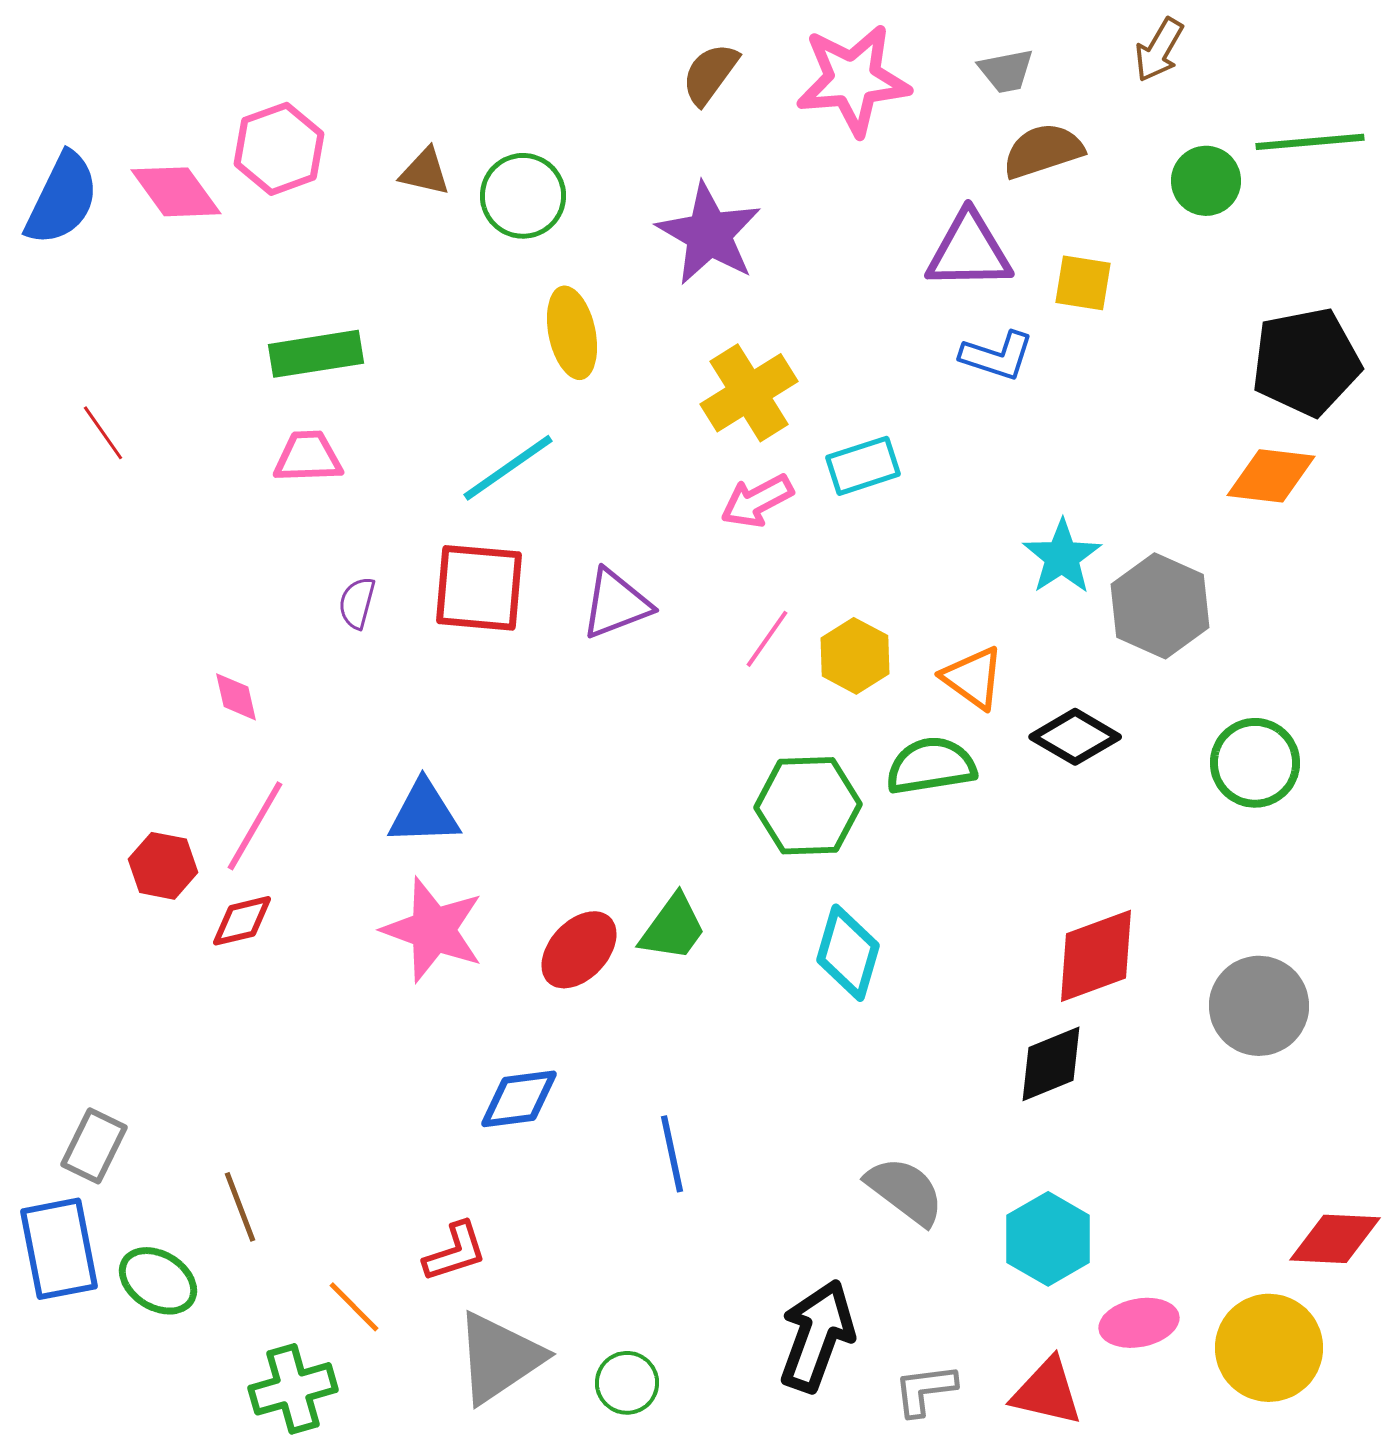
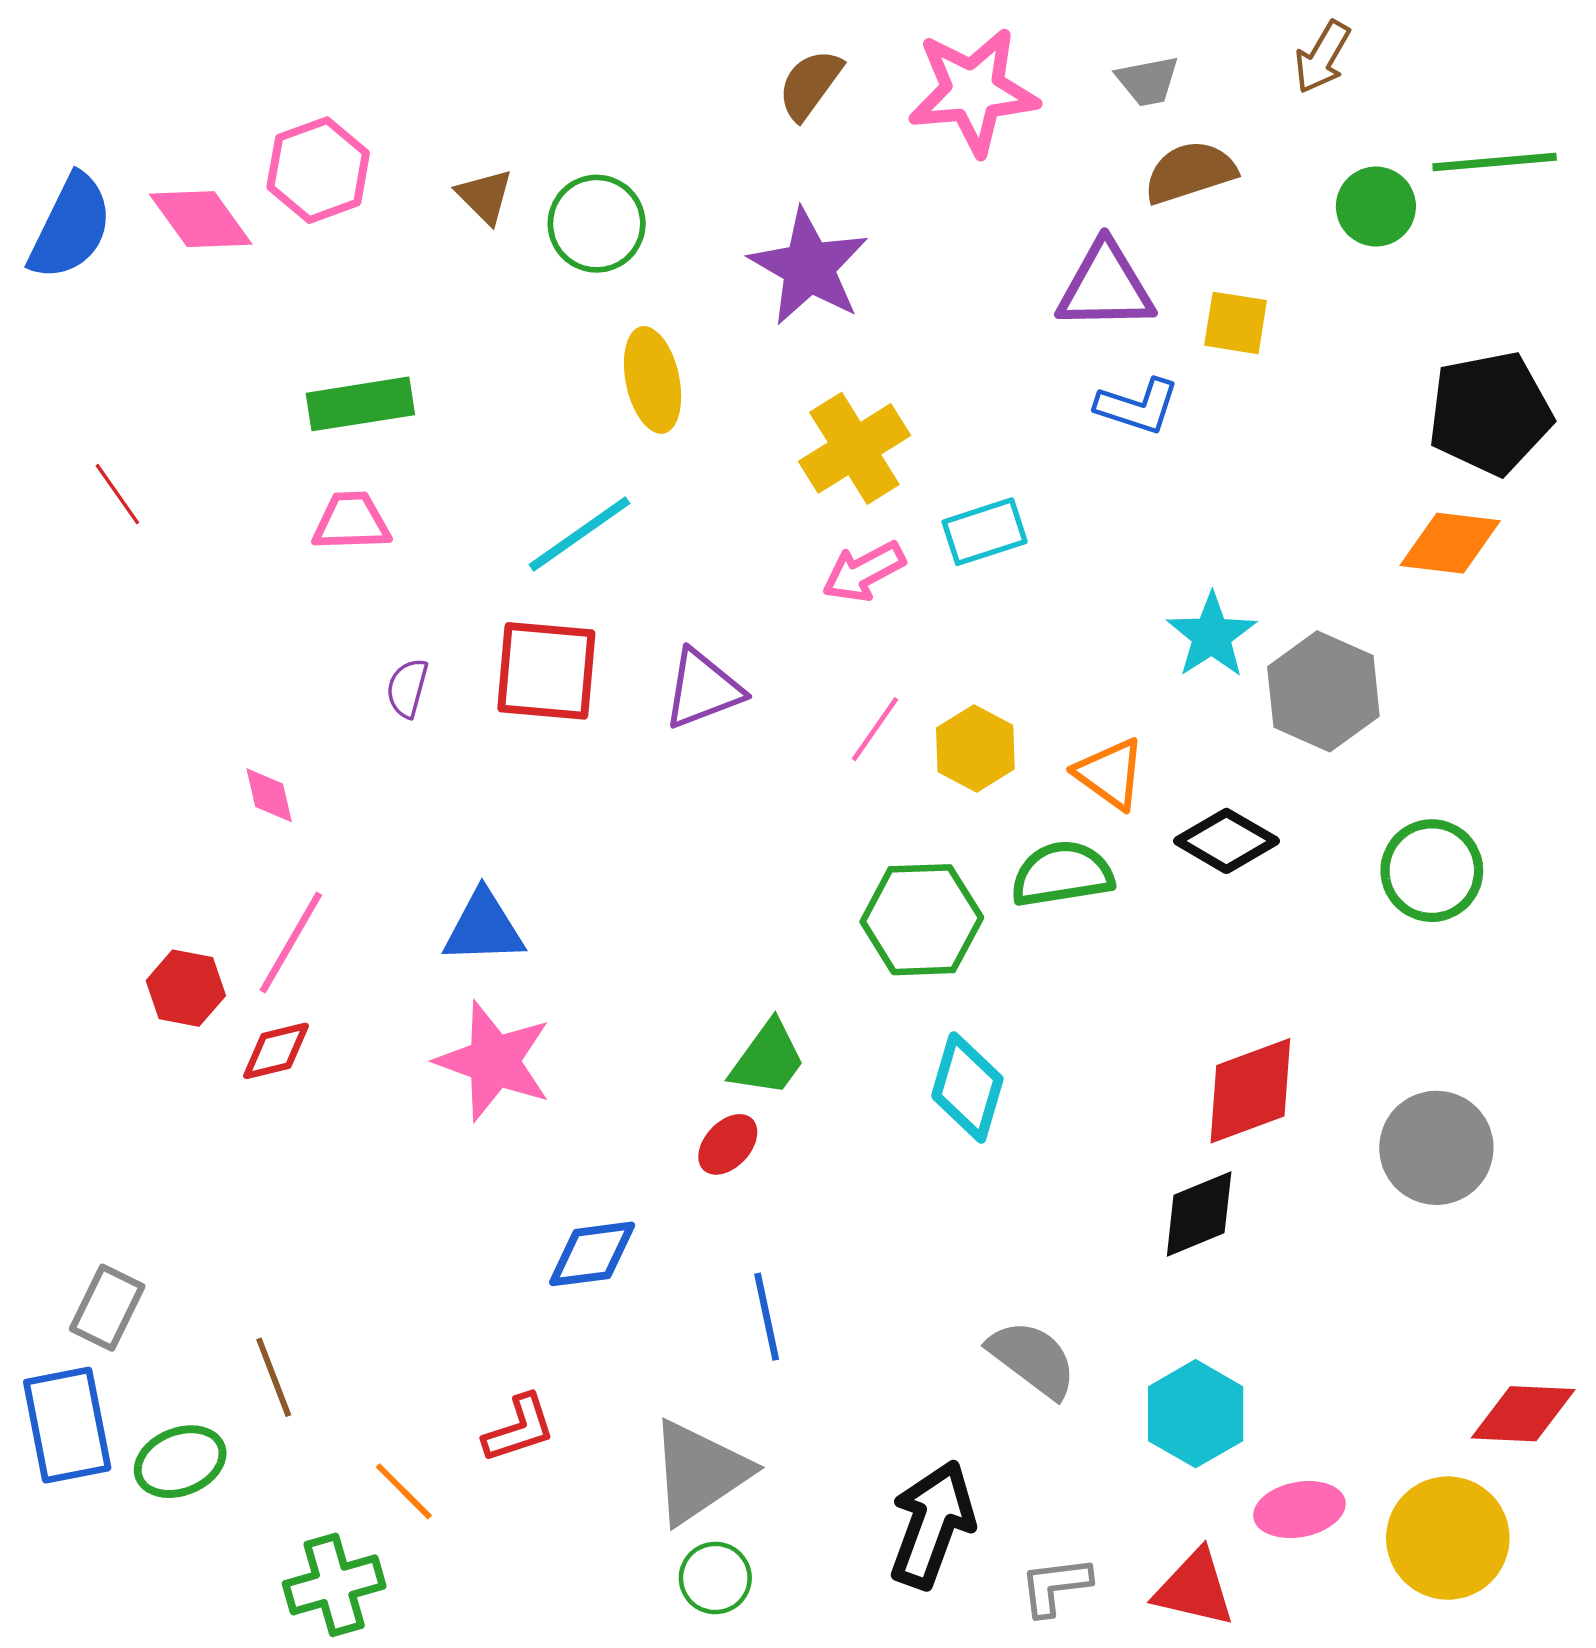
brown triangle: (425, 172) -> (485, 196), turned 32
red ellipse: (579, 950) -> (728, 1144), moved, size x0.7
green ellipse: (158, 1281) -> (180, 1462), turned -54
gray triangle: (499, 1358) -> (699, 1472), moved

